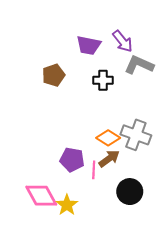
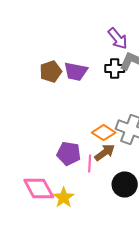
purple trapezoid: (89, 45) -> (76, 72), moved
black cross: (103, 80) -> (115, 68), moved

